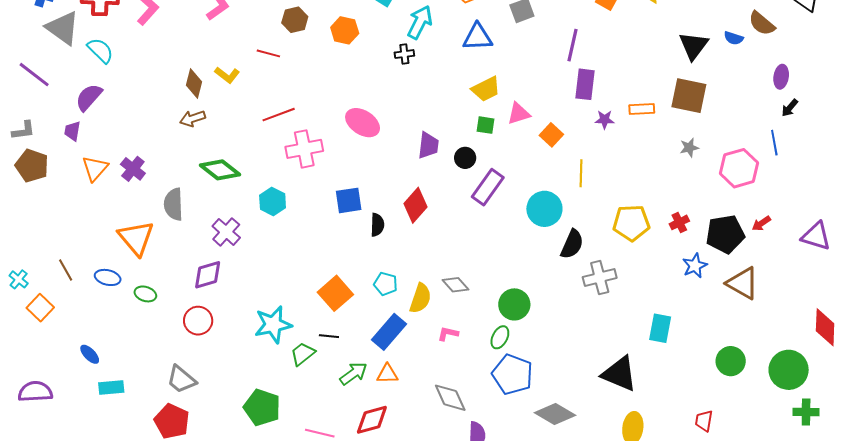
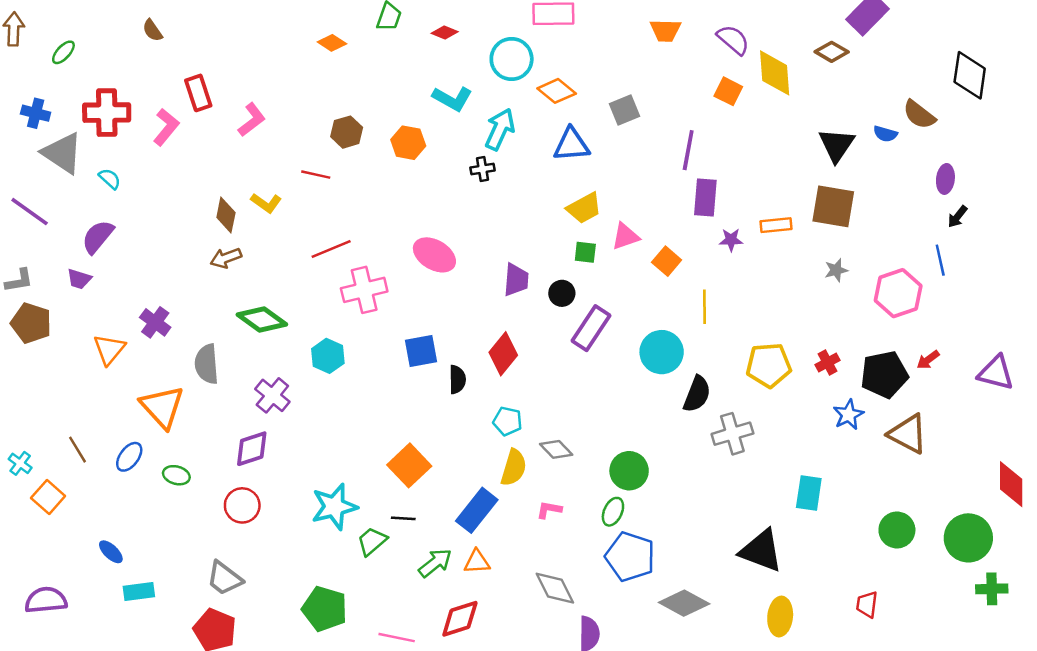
cyan semicircle: (100, 50) -> (110, 179), size x0.7
purple trapezoid: (72, 131) -> (79, 279), turned -80
orange triangle: (95, 168) -> (109, 349), moved
blue ellipse: (108, 277) -> (129, 457), turned -65
cyan pentagon: (386, 284) -> (508, 421), moved

